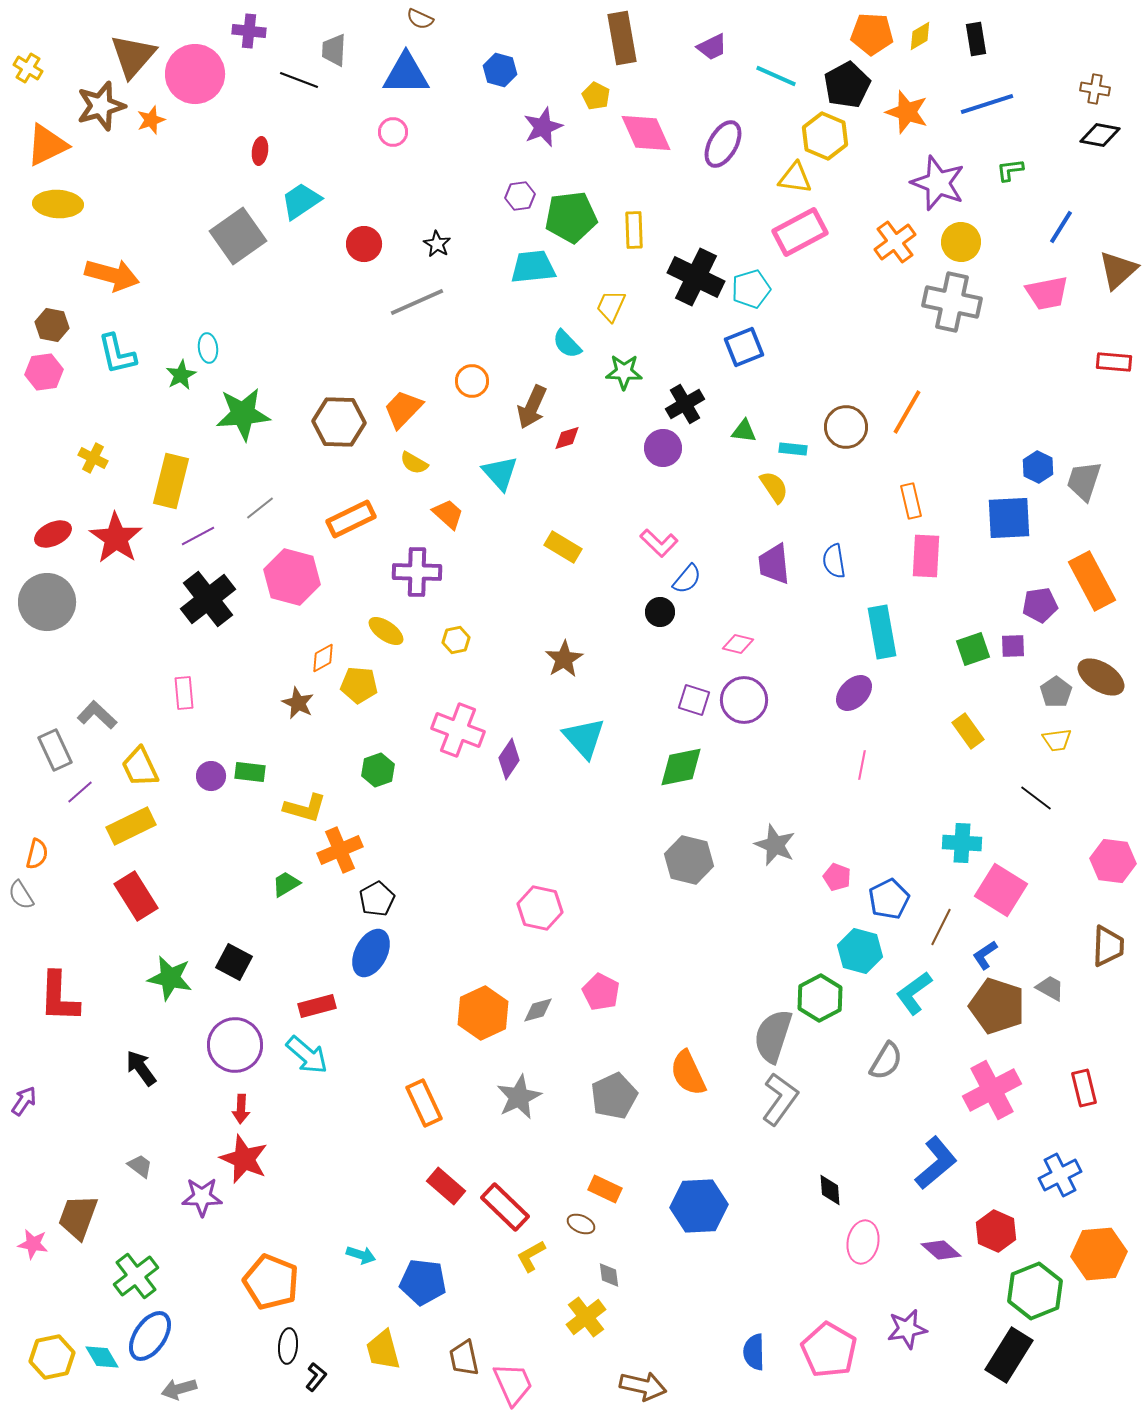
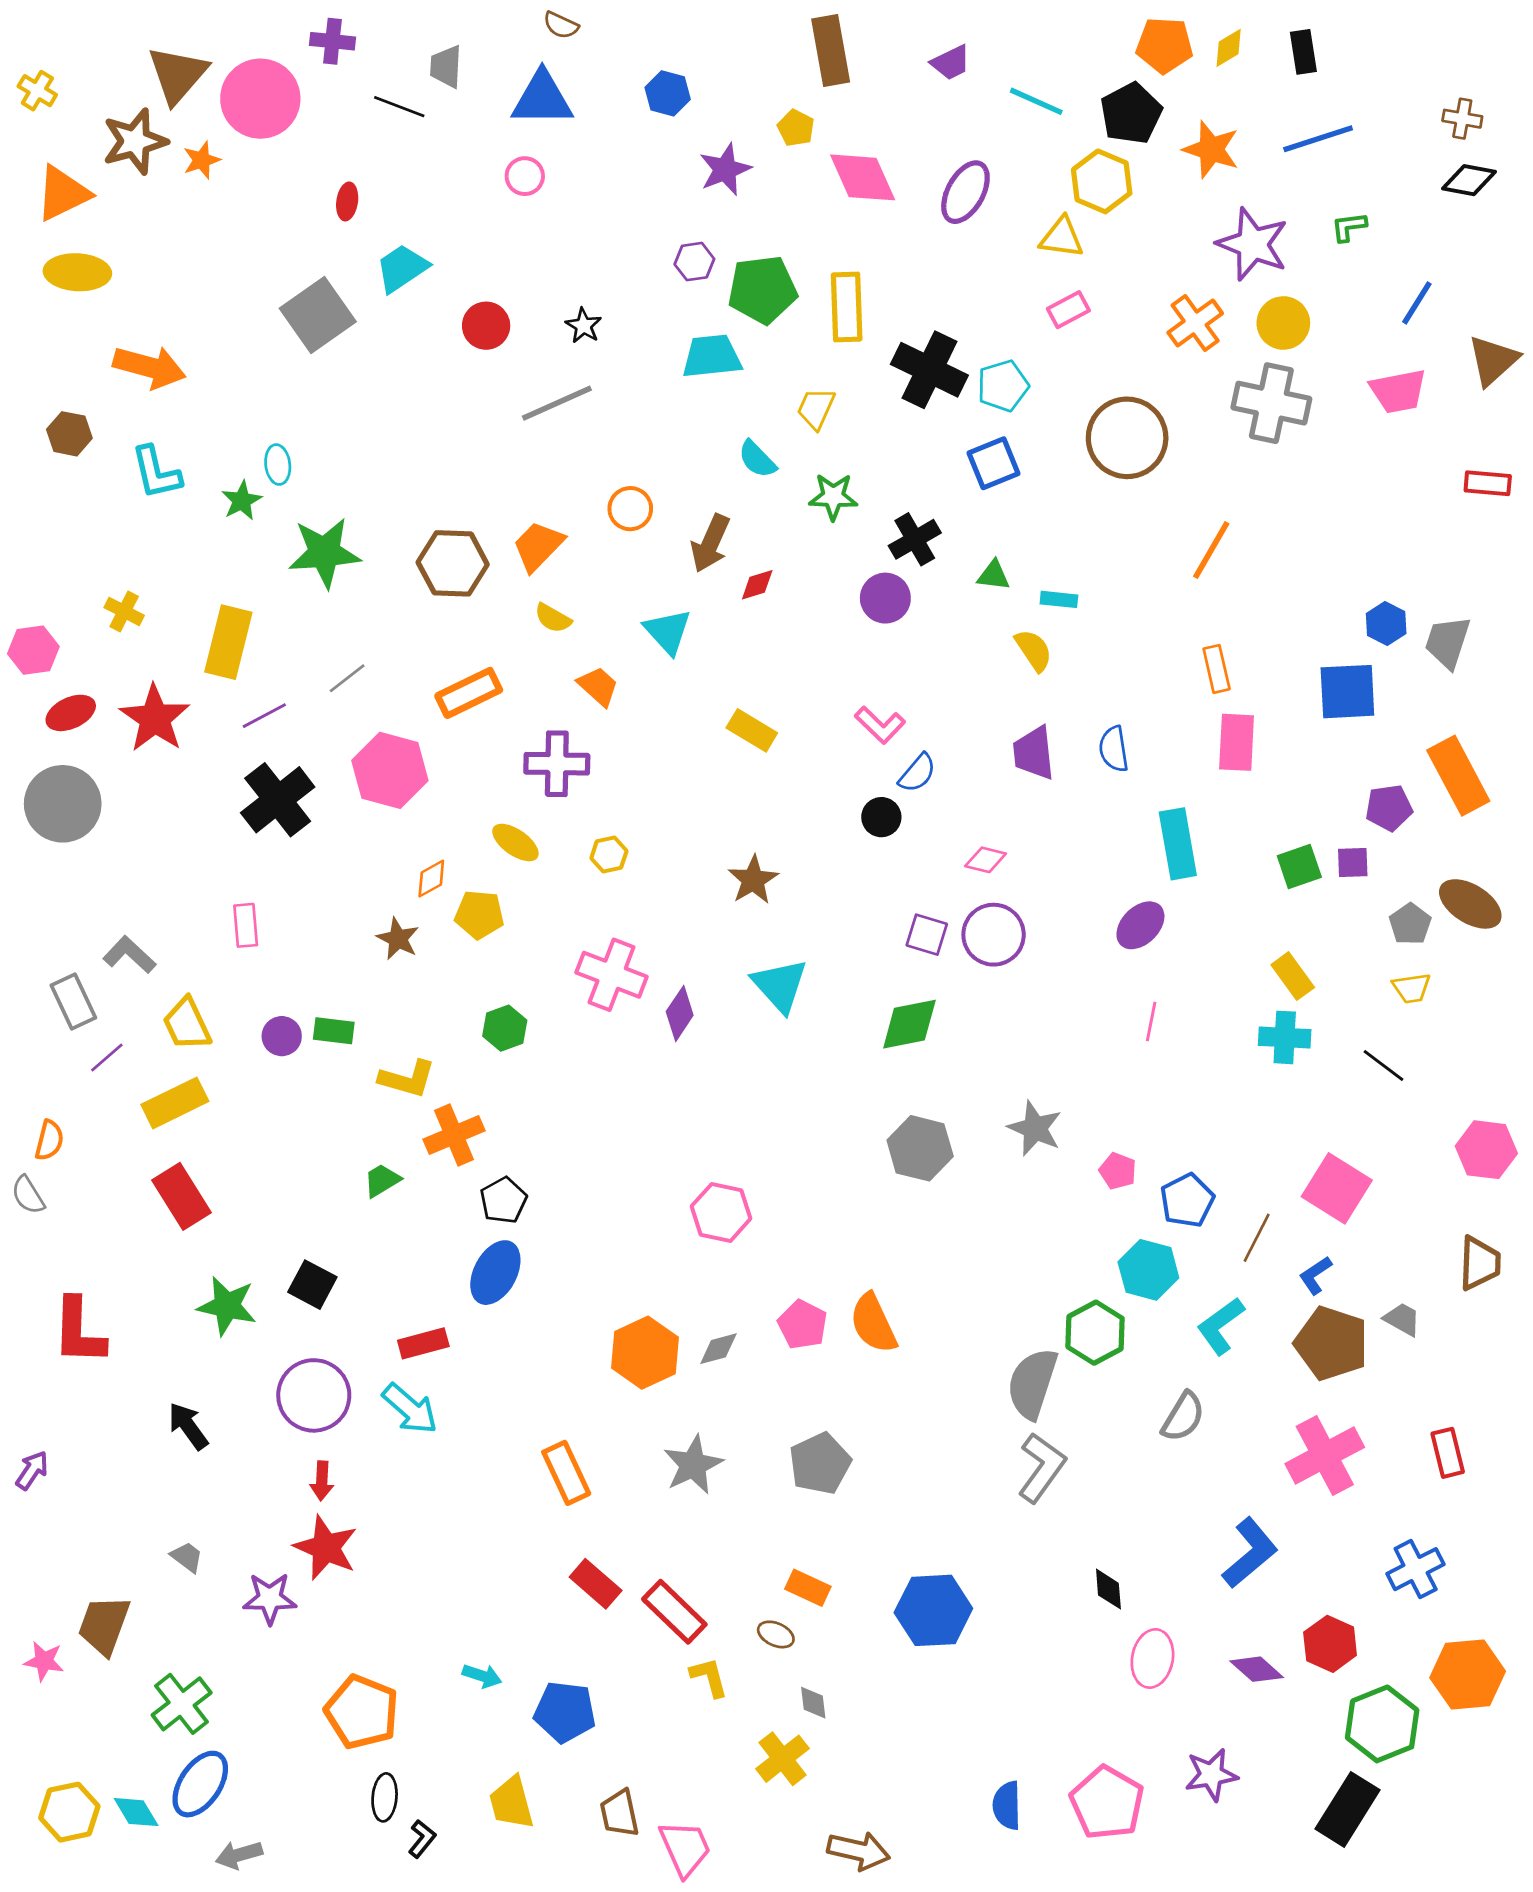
yellow rectangle: (634, 230) -> (847, 307), size x1.4
pink rectangle: (800, 232) -> (1068, 310), size x0.6
pink hexagon: (44, 372) -> (33, 650), moved
brown circle: (846, 427) -> (1127, 438), moved, size x1.4
cyan cross: (962, 843) -> (1285, 1037), moved
orange semicircle: (688, 1073) -> (873, 1323), moved
yellow L-shape: (531, 1256) -> (709, 1677), turned 104

